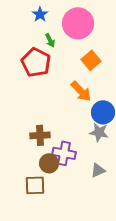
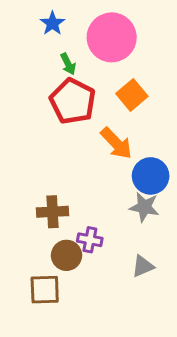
red pentagon: (36, 62) -> (73, 101), moved
purple cross: (64, 153) -> (90, 240), size x0.7

